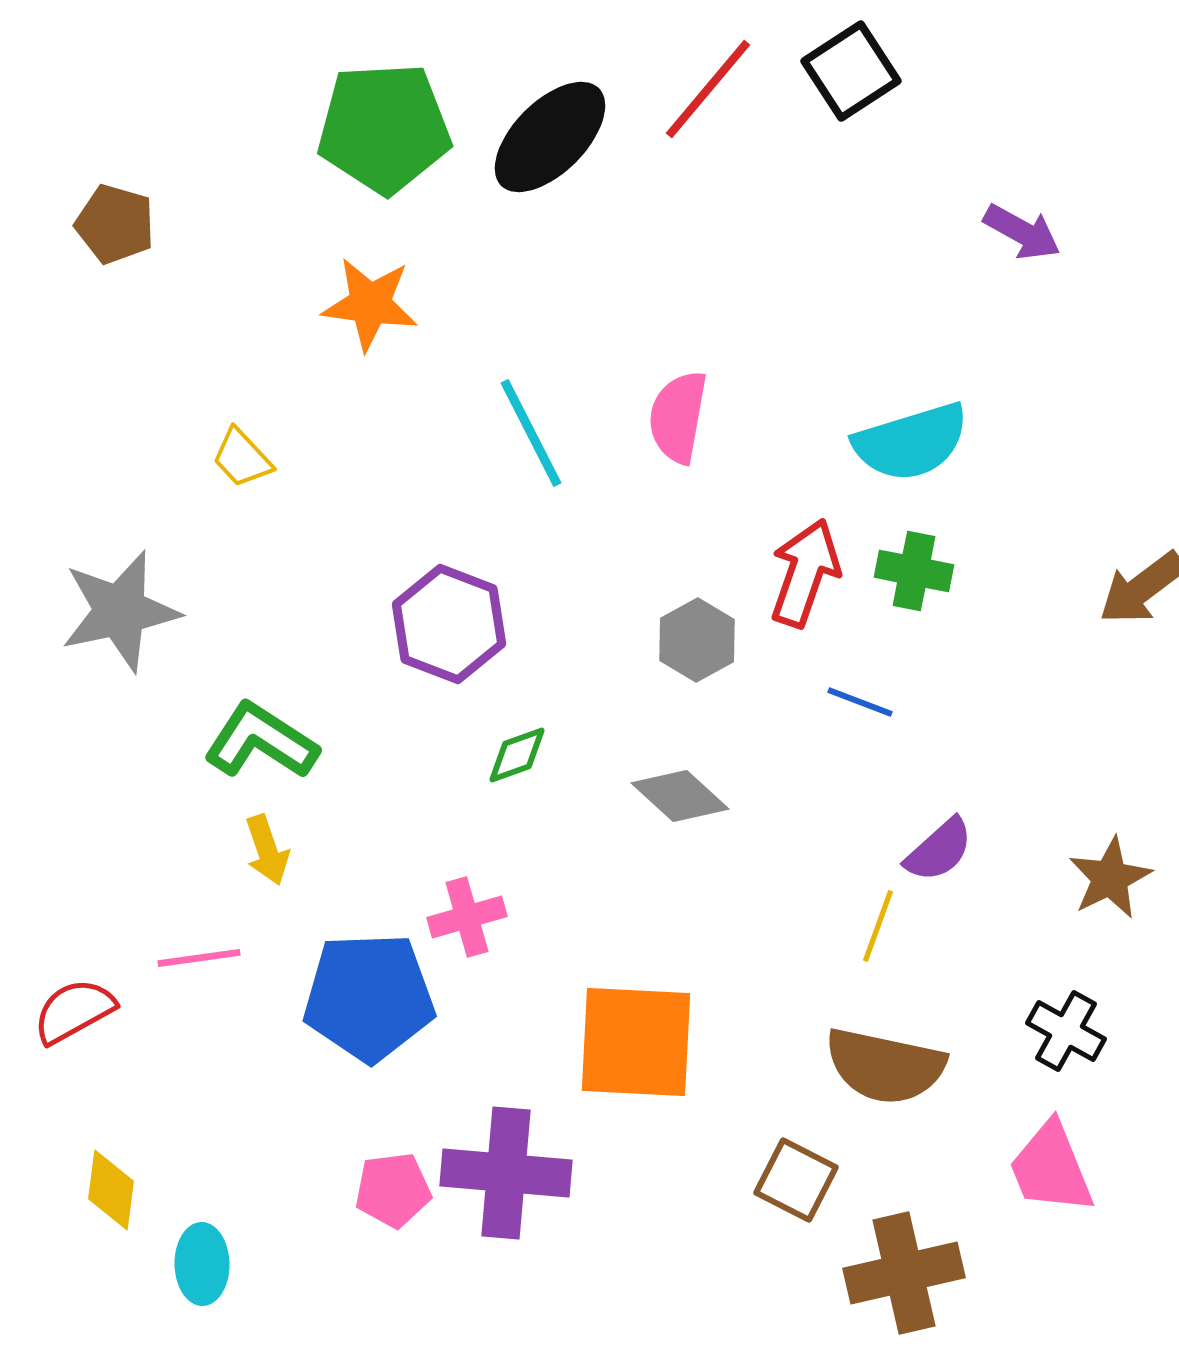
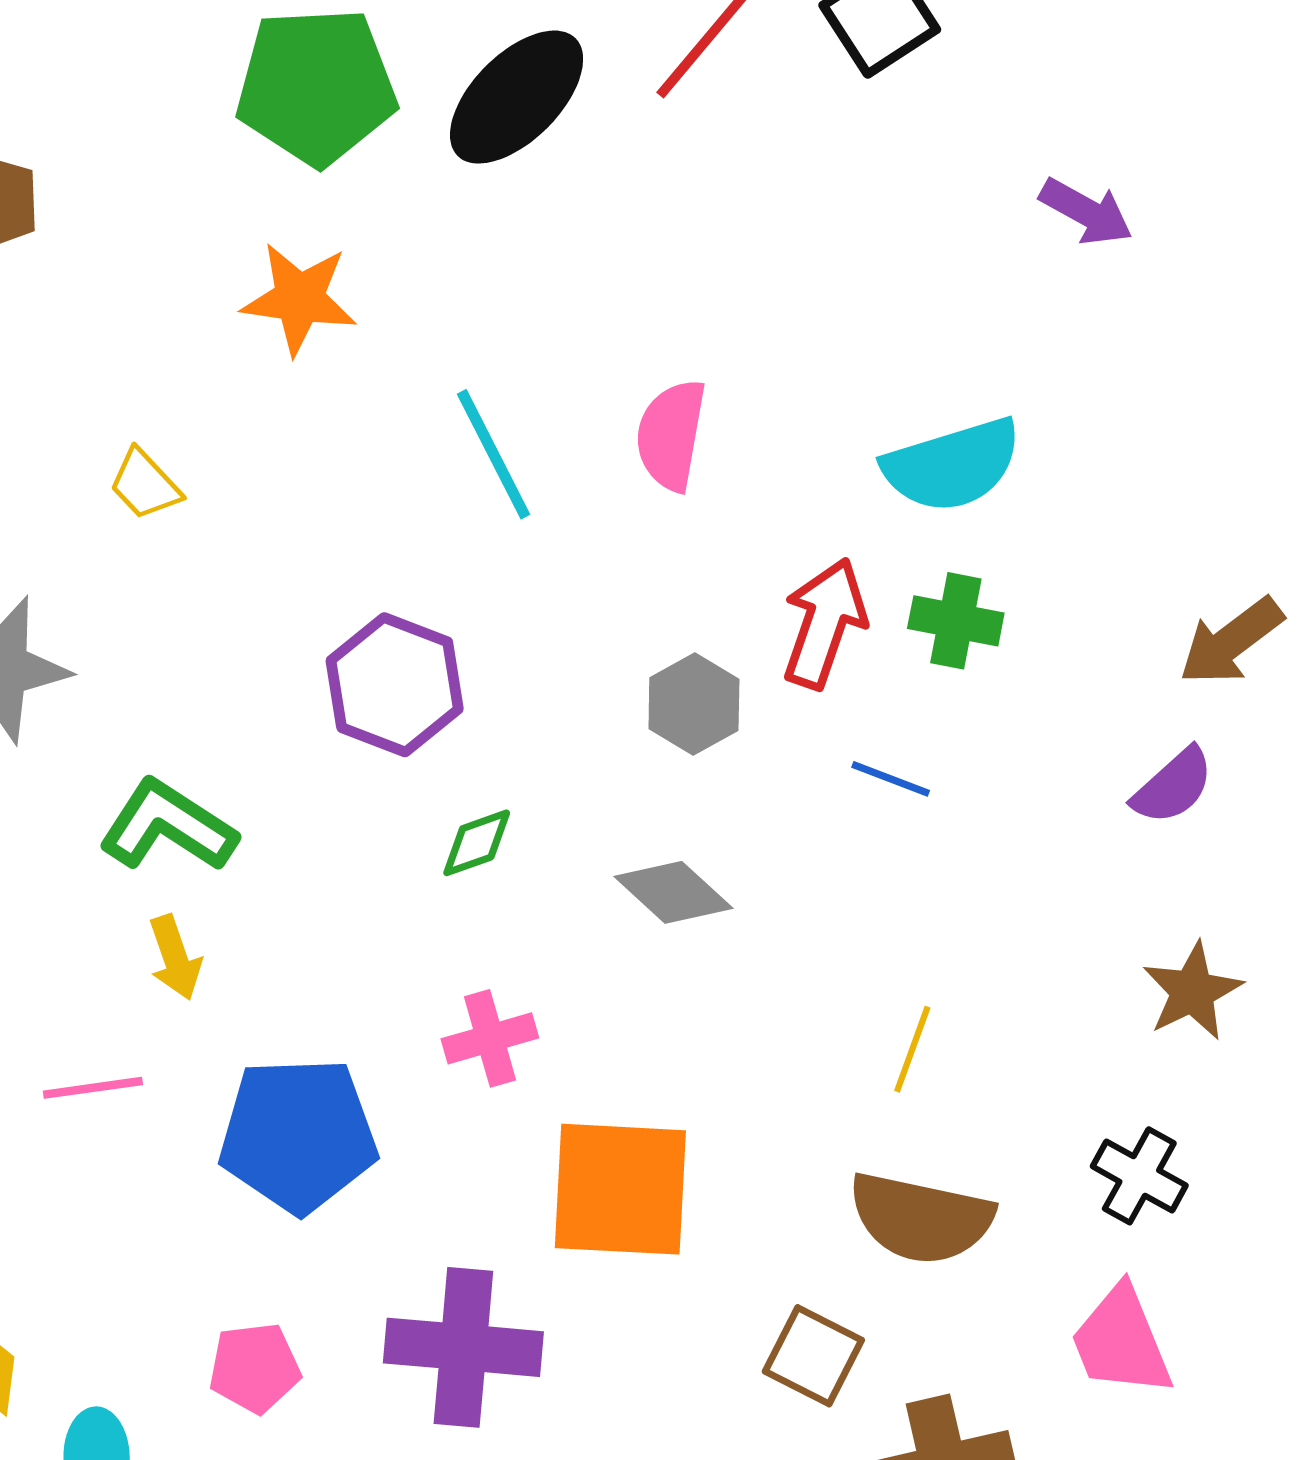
purple semicircle: (939, 850) -> (1173, 786), moved
pink cross: (467, 917) -> (490, 1038), moved
pink pentagon: (393, 1190) -> (255, 1368), moved

